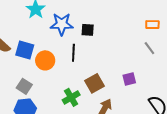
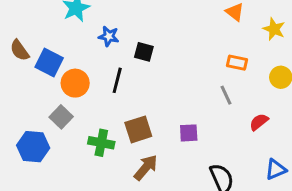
blue star: (62, 24) -> (109, 36), size x0.6
gray square: (24, 86) -> (61, 117), moved
green cross: (71, 97) -> (101, 143), turned 30

